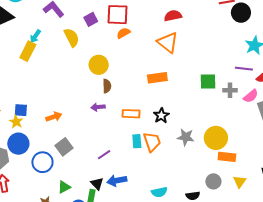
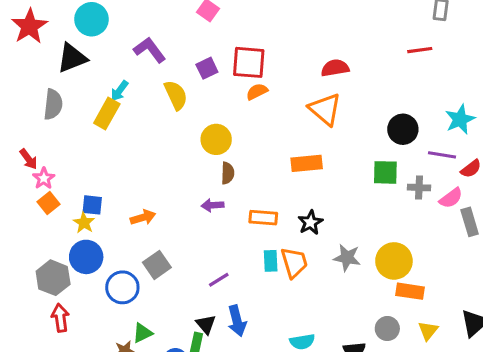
black circle: (241, 13) -> (403, 129), moved
blue arrow: (117, 181) -> (237, 321), turned -96
green triangle: (64, 187) -> (142, 333), moved

